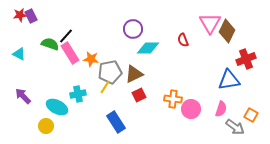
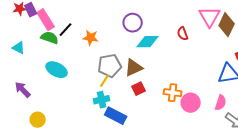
pink rectangle: (70, 53) -> (46, 20), moved
orange star: (91, 59) -> (91, 38), moved
cyan cross: (78, 94) -> (102, 100), moved
cyan ellipse: (57, 107) -> (57, 70), moved
blue rectangle: (116, 122) -> (116, 116), turned -30
yellow circle: (46, 126) -> (38, 120), moved

